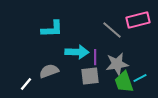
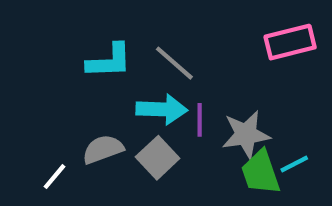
gray line: (112, 30) -> (174, 63), moved
gray square: (90, 76) -> (158, 158), moved, turned -36

